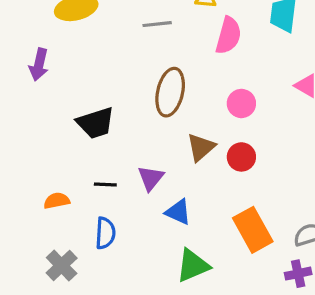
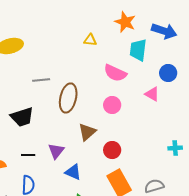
gray line: (157, 24) -> (41, 80), moved
pink semicircle: (228, 35) -> (115, 73), moved, turned 100
red circle: (241, 157) -> (112, 150), moved

